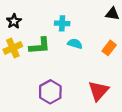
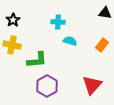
green L-shape: (40, 46) -> (37, 60), moved
yellow cross: (13, 48) -> (12, 45), turned 36

